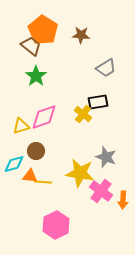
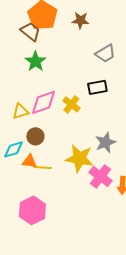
yellow cross: (83, 114) -> (71, 104), moved
gray star: (106, 157) -> (105, 142), turned 30
pink hexagon: (56, 225) -> (32, 210), moved

